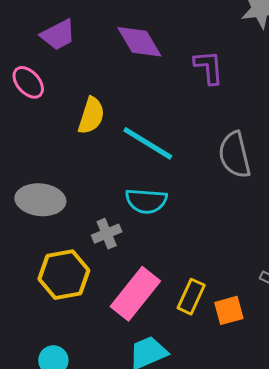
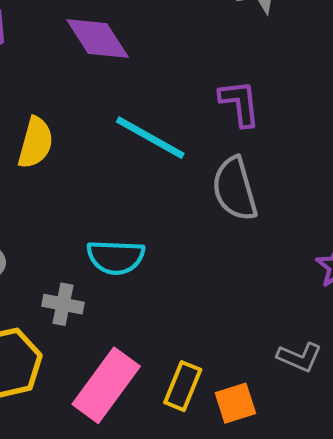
purple L-shape: (209, 67) -> (240, 103), moved
cyan line: (148, 143) -> (150, 138), moved
gray cross: (107, 234) -> (63, 304), turned 36

